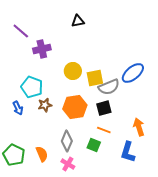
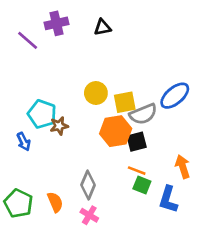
purple cross: (42, 49) -> (57, 23), moved
brown star: (45, 105) -> (59, 126), moved
orange hexagon: (75, 107) -> (116, 131), moved
green square: (94, 145) -> (142, 185), moved

